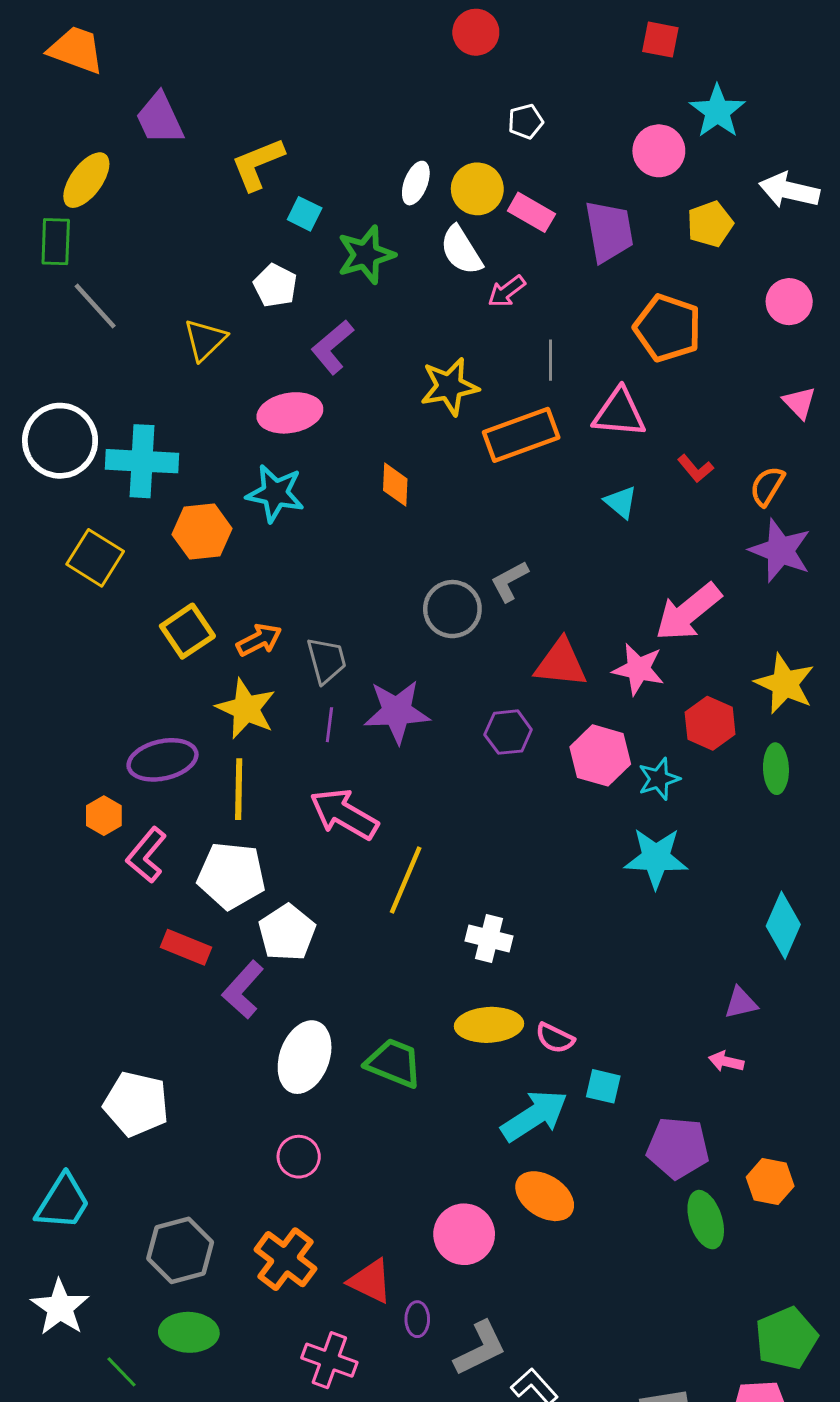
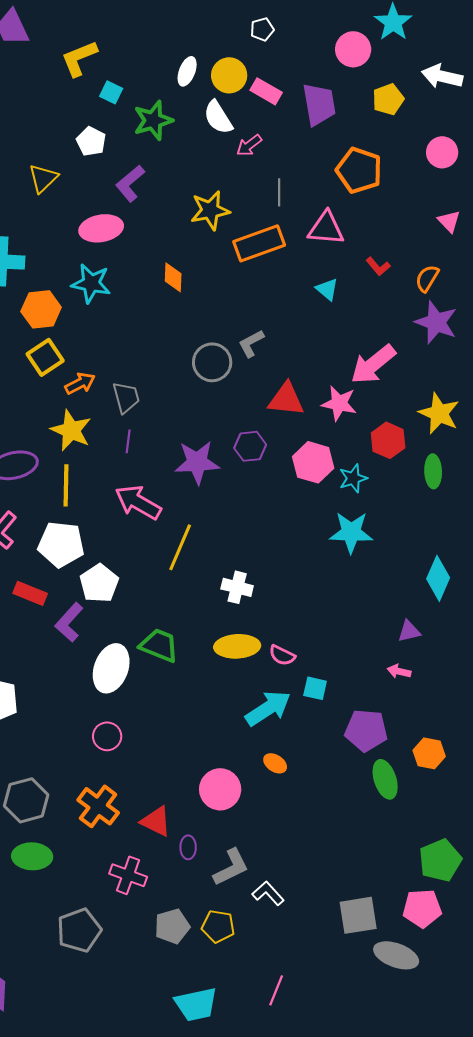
yellow square: (187, 631) -> (45, 357), moved
purple star: (397, 712) -> (197, 462), moved
green trapezoid: (394, 1063) -> (159, 645), moved
orange ellipse: (545, 1196) -> (275, 763), size x0.6

